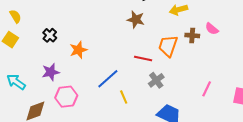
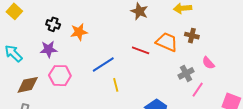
pink semicircle: (212, 29) -> (208, 63), moved
black cross: (50, 35) -> (53, 24), moved, turned -32
orange trapezoid: (168, 46) -> (167, 42), turned 85
gray cross: (156, 80) -> (186, 73), moved

